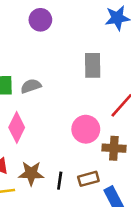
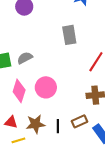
pink circle: (86, 129) -> (46, 87), moved

